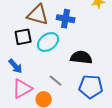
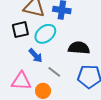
blue arrow: (15, 66) -> (36, 56), moved
pink triangle: (22, 89) -> (21, 81), turned 35

